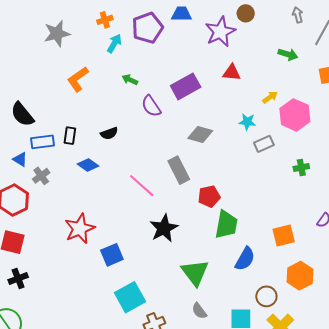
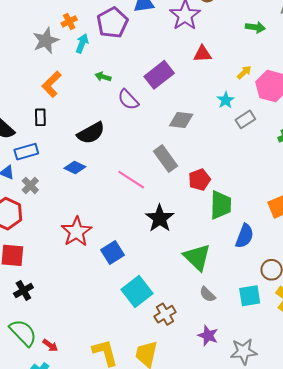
gray star: (57, 34) -> (46, 41), moved
cyan star: (247, 122) -> (226, 100), turned -30
black semicircle: (109, 133) -> (91, 133), size x1.6
black rectangle: (70, 136) -> (40, 117), moved

